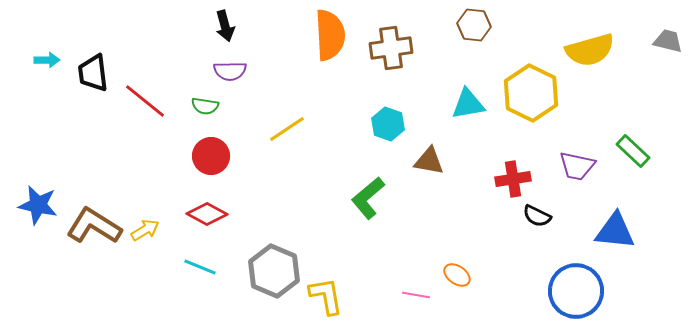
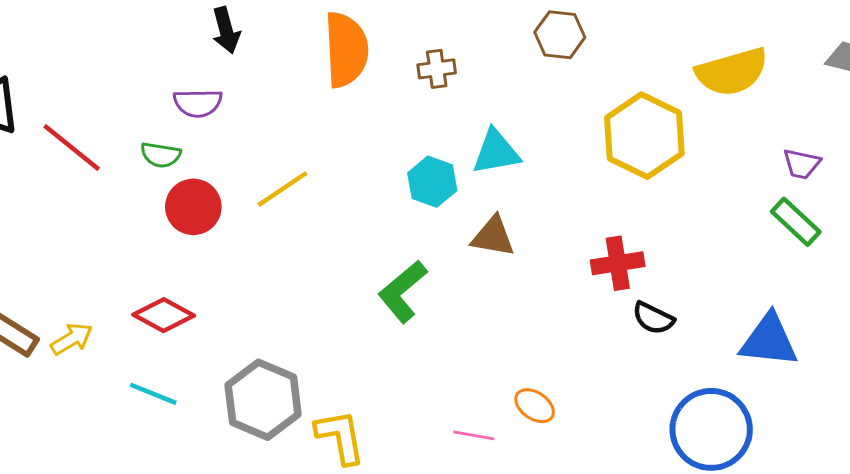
black arrow: (225, 26) -> (226, 30), moved
brown cross: (391, 48) -> (437, 69), size x0.6
cyan triangle: (468, 104) -> (496, 152), moved
red circle: (211, 156) -> (193, 207), moved
purple trapezoid: (577, 166) -> (802, 164), moved, size x0.7

